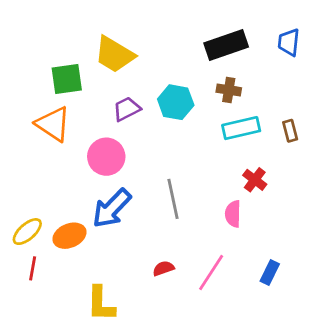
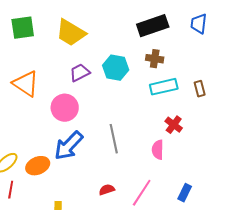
green square: (67, 79) -> (23, 28), moved

